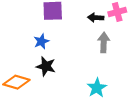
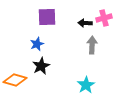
black star: (46, 66) -> (41, 66), turned 30

